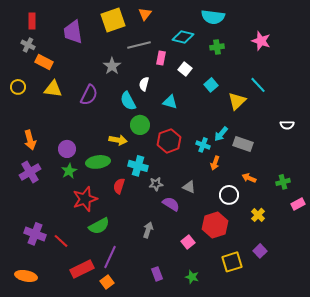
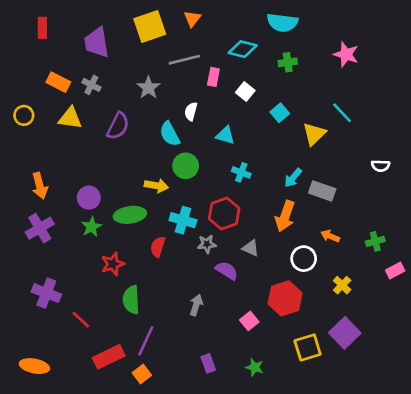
gray cross: (28, 45) -> (91, 85), moved
red hexagon: (169, 141) -> (224, 214), moved
cyan cross: (203, 145) -> (241, 172), moved
orange arrow: (215, 163) -> (285, 216), size x1.6
red star: (85, 199) -> (113, 264), size x0.7
green semicircle: (99, 226) -> (131, 300), turned 115
purple cross: (35, 234) -> (46, 293), moved
purple square: (260, 251) -> (345, 333), size x1.6

